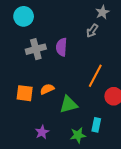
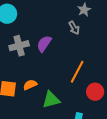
gray arrow: (92, 31) -> (74, 28), turned -64
purple semicircle: (61, 47) -> (44, 44), turned 30

